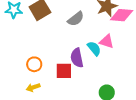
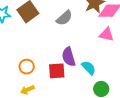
pink triangle: (107, 41) -> (107, 34), moved
cyan semicircle: (94, 48) -> (89, 68), moved

